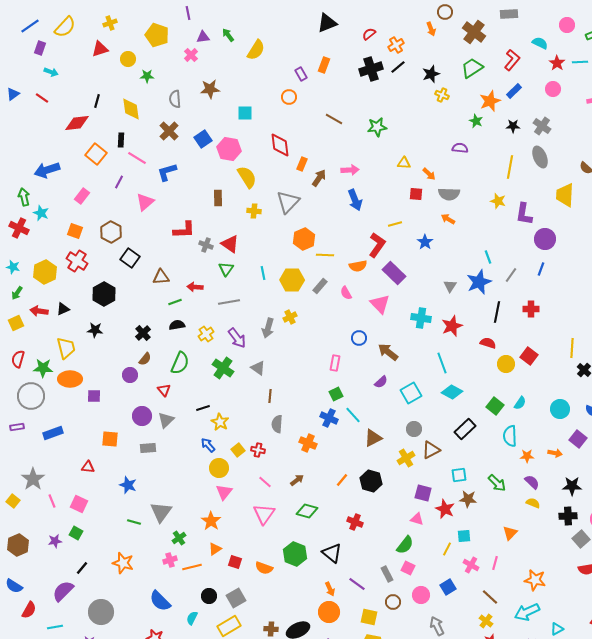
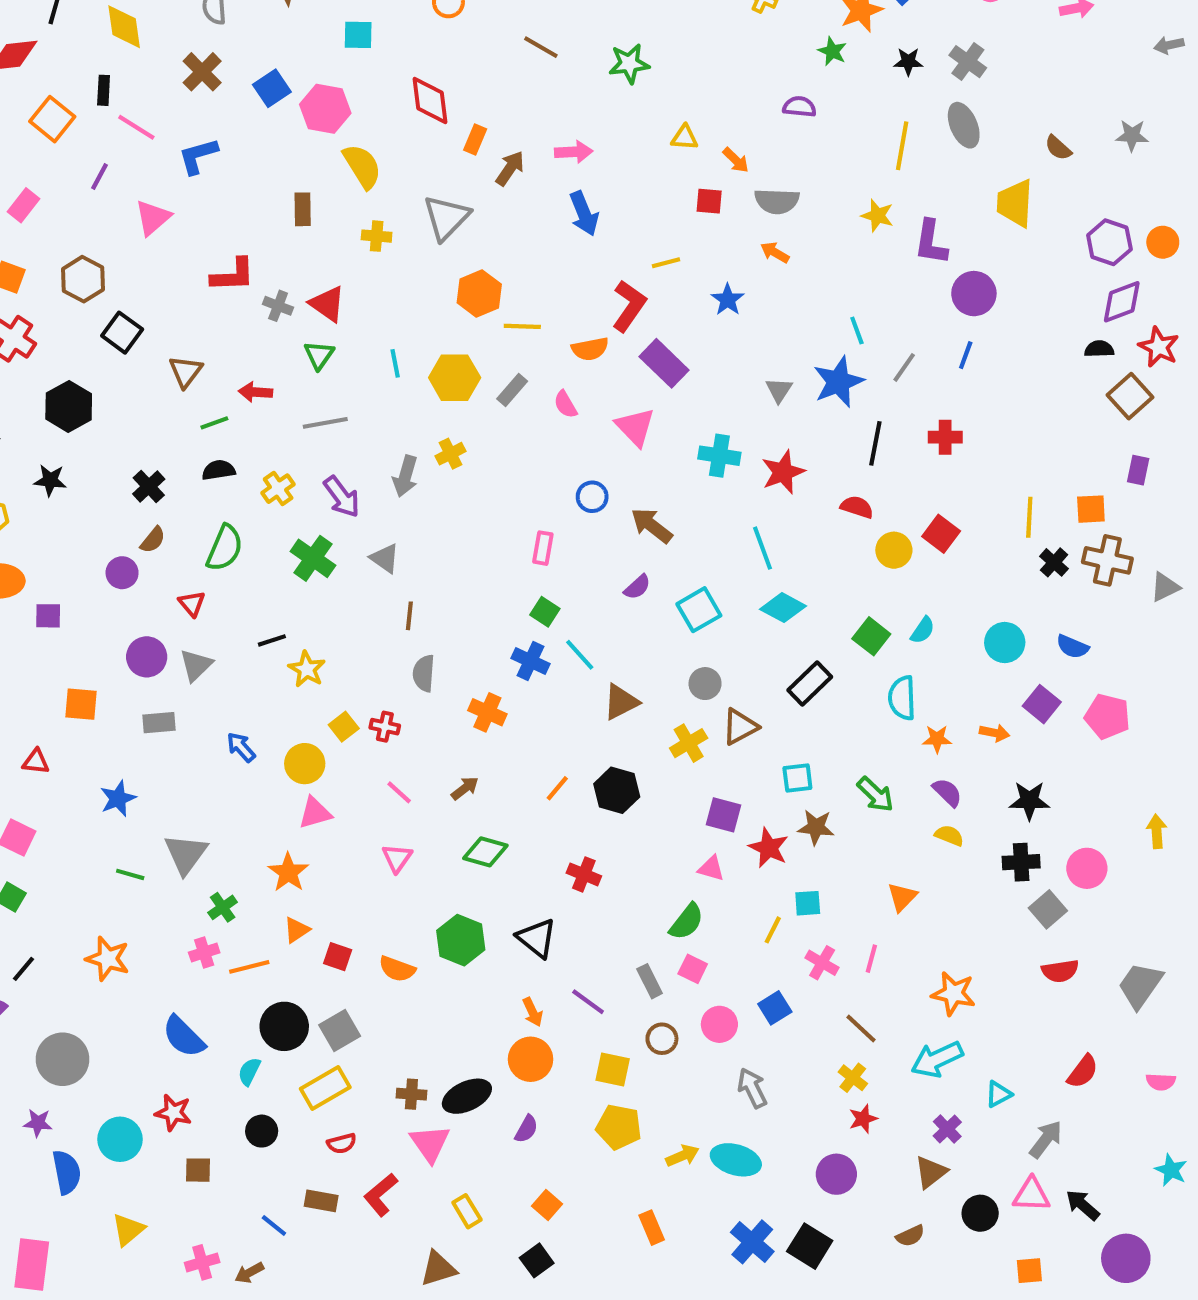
brown triangle: (161, 277) -> (186, 372), turned -48
green square: (336, 394) -> (545, 612), turned -32
blue arrow: (208, 445) -> (241, 747), moved
blue star: (128, 485) -> (118, 799), turned 30
pink triangle: (224, 492) -> (315, 813), turned 36
pink triangle: (264, 514) -> (397, 858), size x0.7
black circle: (209, 596) -> (284, 1026), size x1.5

